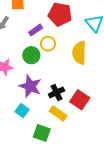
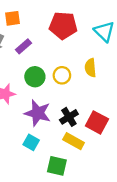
purple rectangle: (36, 30) -> (24, 46), moved
yellow circle: (48, 44) -> (62, 75), moved
yellow semicircle: (79, 53) -> (90, 68), size x0.7

